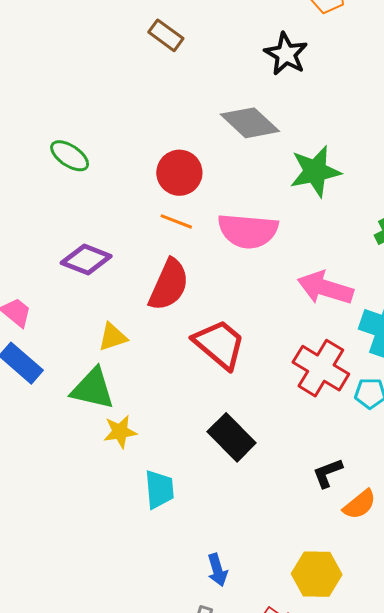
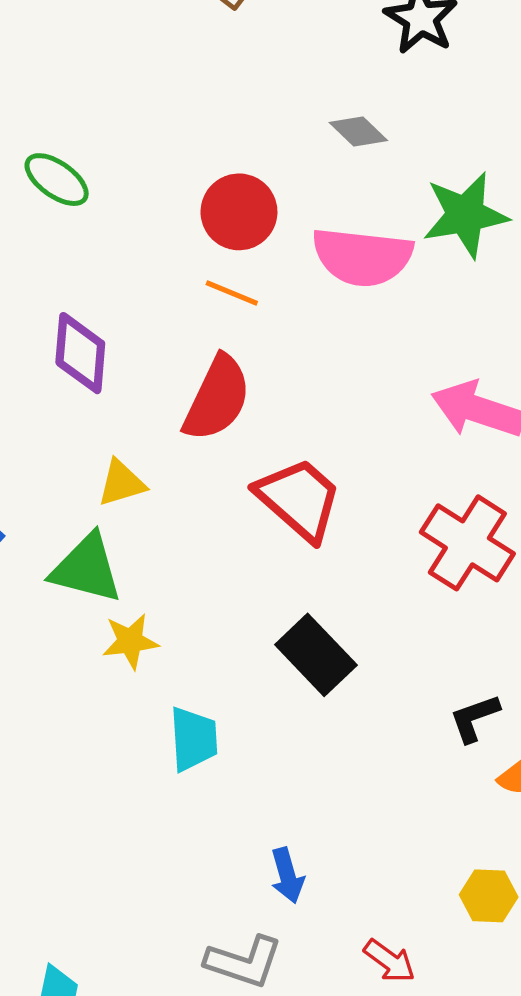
gray diamond: (250, 123) -> (358, 132), size x0.6
pink semicircle: (248, 231) -> (362, 257), moved
purple diamond: (86, 260) -> (80, 353), turned 72
yellow hexagon: (317, 574) -> (489, 896), moved, size x0.7

